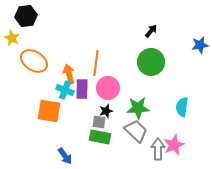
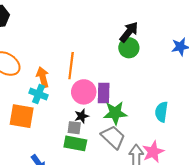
black arrow: (151, 31) -> (129, 32), size x1.5
green circle: (151, 62) -> (129, 48), moved, size x0.7
purple rectangle: (82, 89) -> (104, 93), moved

